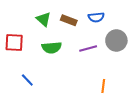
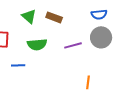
blue semicircle: (96, 17) -> (99, 14), moved
blue line: (27, 80) -> (18, 65), moved, turned -48

